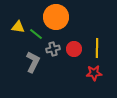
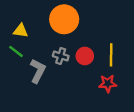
green line: (36, 34) -> (16, 51), moved
gray cross: (53, 49) -> (61, 56), turned 32

